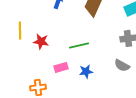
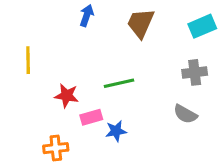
red star: (41, 41) -> (67, 96), moved
blue star: (86, 71) -> (116, 131), moved

